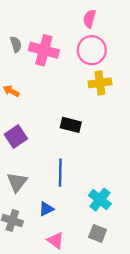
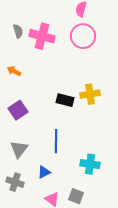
yellow cross: (100, 83) -> (90, 94), moved
cyan cross: (100, 200) -> (90, 164), turned -30
gray square: (98, 233) -> (76, 196), moved

